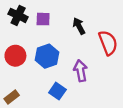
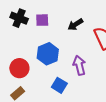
black arrow: (79, 26) -> (75, 24), turned -91
red circle: (15, 56) -> (19, 68), moved

